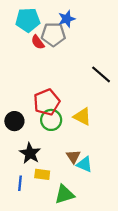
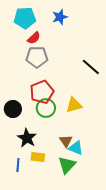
gray pentagon: (53, 34) -> (37, 57), moved
red semicircle: (38, 42) -> (34, 38), turned -96
yellow triangle: (82, 117) -> (74, 105), turned -42
green triangle: (64, 194) -> (67, 165), moved, turned -30

